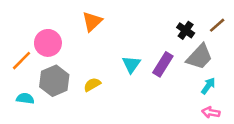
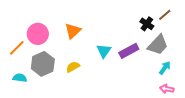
orange triangle: (92, 21) -> (73, 31), moved
brown line: (217, 25) -> (165, 15), moved
purple rectangle: (163, 64) -> (129, 51), turned 30

